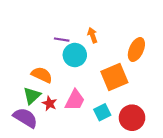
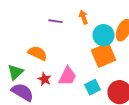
cyan circle: (75, 55) -> (104, 35), moved
green triangle: (32, 96) -> (16, 72), moved

